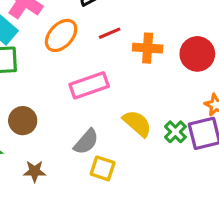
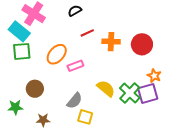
orange ellipse: (61, 35) -> (57, 54), moved
pink rectangle: (89, 85) -> (75, 66), size x0.7
green cross: (175, 132) -> (130, 93), size x1.5

